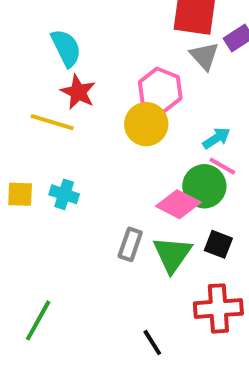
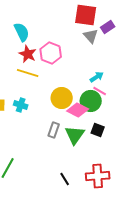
pink hexagon: (160, 90) -> (51, 53), moved
yellow line: (52, 122) -> (28, 73), moved
yellow circle: (146, 124) -> (62, 98), moved
red cross: (218, 308) -> (98, 176), moved

